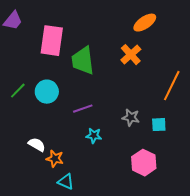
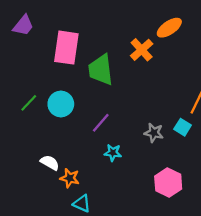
orange cross: (131, 55) -> (142, 50), moved
purple line: (83, 109) -> (101, 123), turned -30
cyan square: (159, 125) -> (183, 127), moved, turned 35

